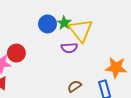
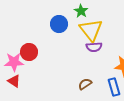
green star: (64, 23) -> (81, 11), moved
purple semicircle: (69, 48) -> (94, 47), moved

